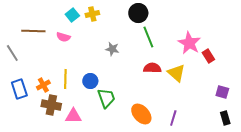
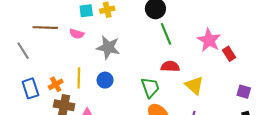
cyan square: (72, 15) -> (86, 11), turned 32
gray star: (112, 49) -> (108, 48), moved, size x1.6
yellow triangle: (176, 73) -> (194, 85), moved
green trapezoid: (106, 98) -> (150, 87), moved

